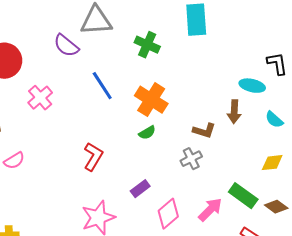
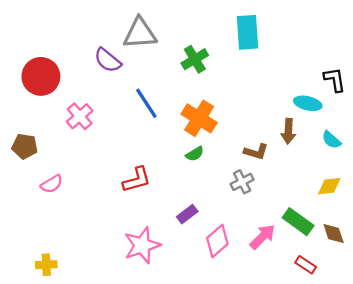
green cross: (147, 45) -> (195, 59), turned 35
red L-shape: (93, 157) -> (137, 180), turned 44
brown diamond: (276, 207) -> (334, 233), turned 35

